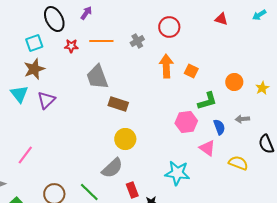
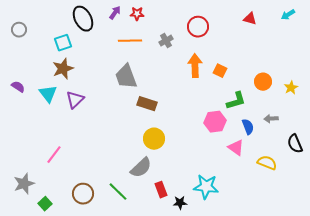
red star: (71, 46) -> (137, 14), moved
cyan star: (177, 173) -> (206, 187), moved

